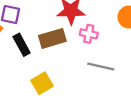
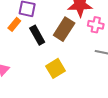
brown rectangle: (52, 38) -> (64, 29), turned -40

